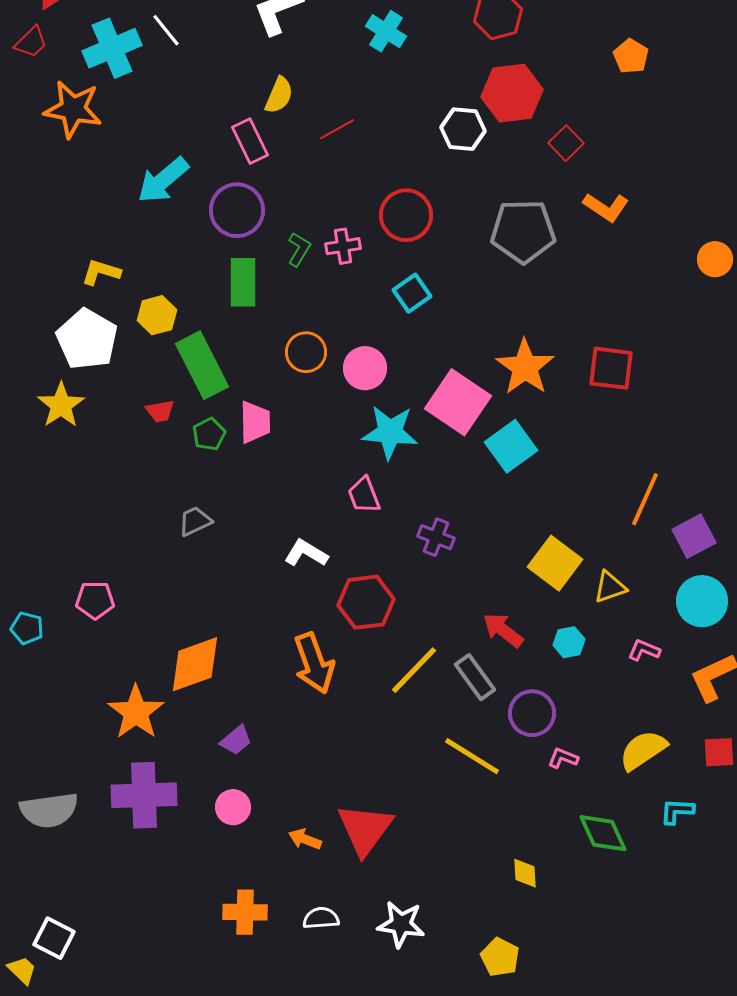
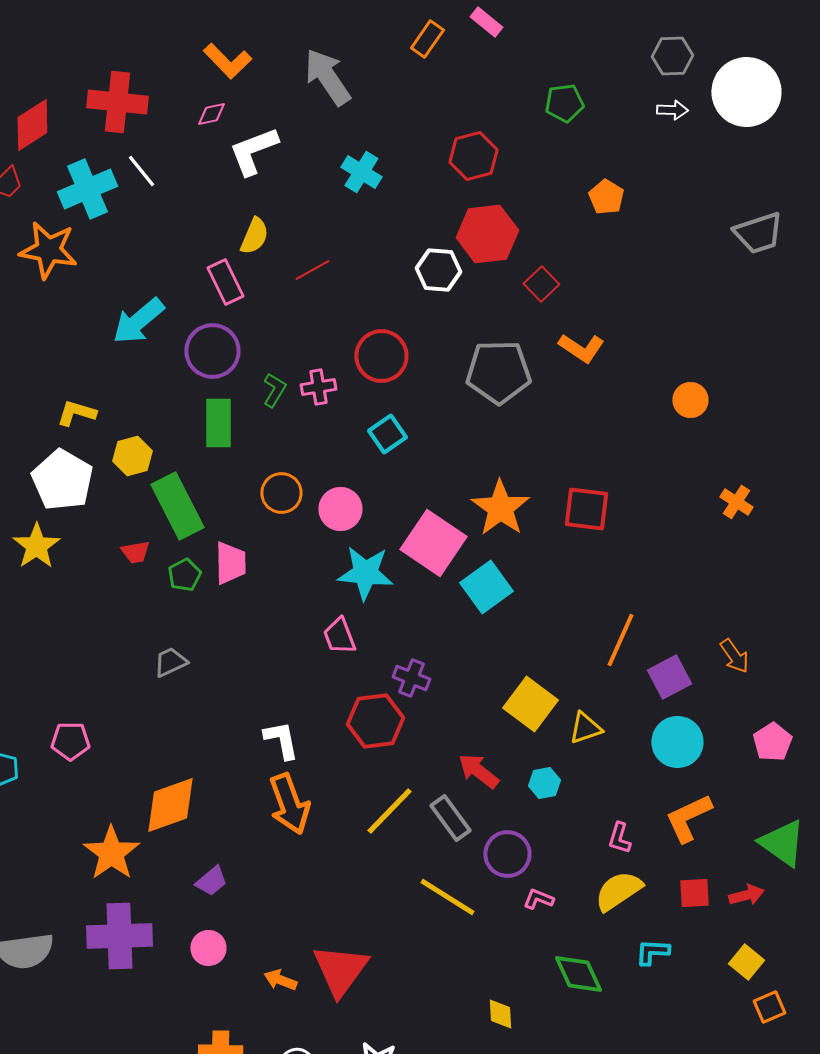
white L-shape: (306, 553) -> (281, 740), moved, turned 48
red hexagon: (366, 602) -> (375, 721), moved
pink L-shape: (644, 650) -> (619, 838), moved, turned -96

